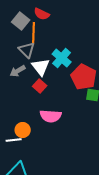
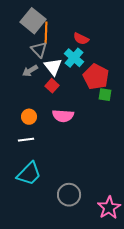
red semicircle: (42, 14) -> (81, 39), moved
gray square: (21, 21) -> (33, 21), size x1.4
orange circle: (23, 130) -> (29, 117), moved

